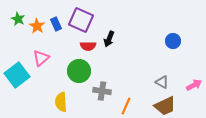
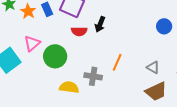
green circle: (79, 71) -> (55, 56), moved
yellow semicircle: (61, 102) -> (69, 87), moved, turned 102
orange line: (126, 106) -> (117, 62), moved

